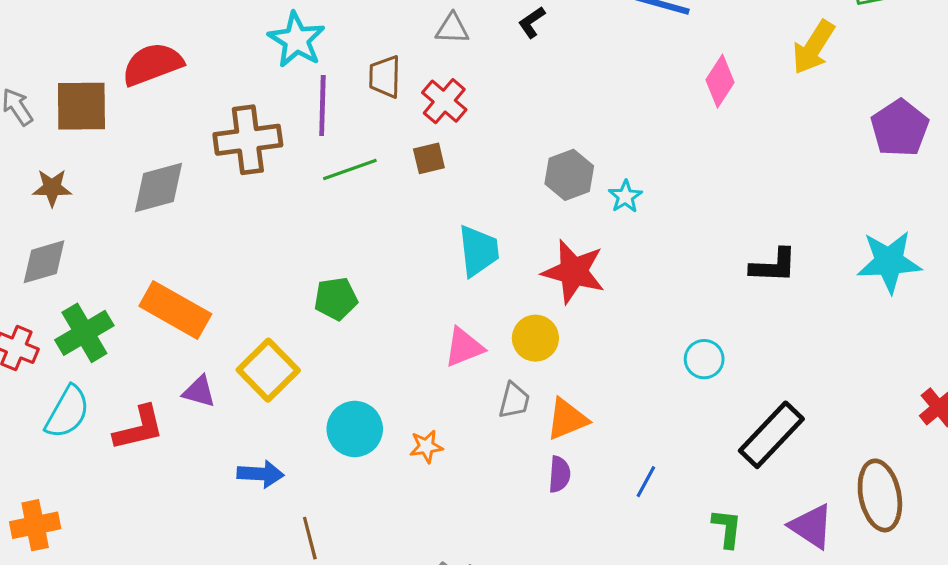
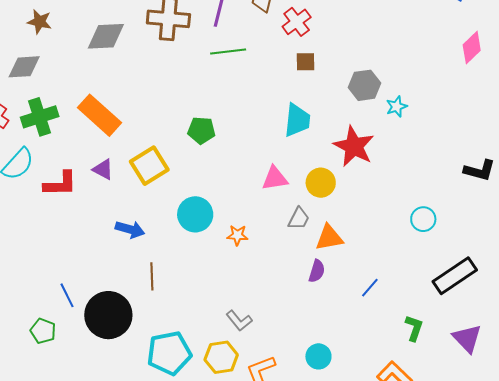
brown square: (429, 158) -> (305, 62), moved

